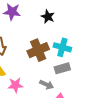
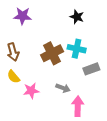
black star: (48, 17) -> (77, 17), moved
gray rectangle: (62, 68) -> (91, 69), moved

